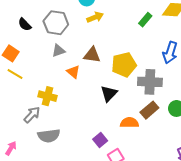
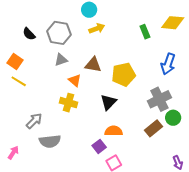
green rectangle: (145, 20) -> (145, 32), turned -64
gray cross: (150, 82) -> (159, 99), moved, turned -30
yellow cross: (48, 96) -> (68, 103), moved
brown rectangle: (149, 110) -> (154, 128), moved
orange semicircle: (129, 123) -> (114, 131), moved

